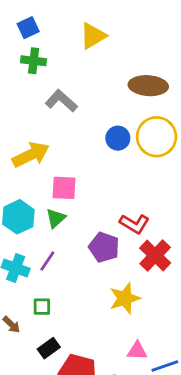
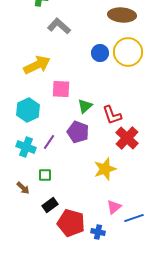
green triangle: (56, 218) -> (85, 106), moved
red L-shape: (134, 224) -> (112, 115), turned 40
purple pentagon: (104, 247) -> (78, 132), moved
pink triangle: (137, 351) -> (114, 207), turned -42

